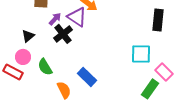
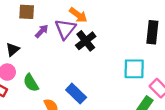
purple triangle: (77, 17) -> (65, 29), turned 35
black cross: (63, 34) -> (86, 41), moved

